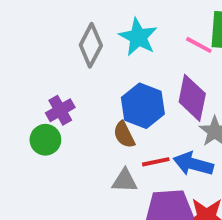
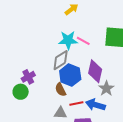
cyan star: (138, 37) -> (68, 40), turned -30
gray diamond: (91, 45) -> (61, 60), moved, turned 30
pink line: (199, 45) -> (83, 41), moved

